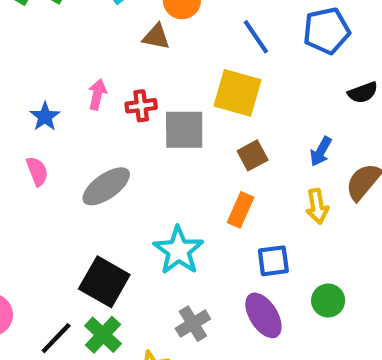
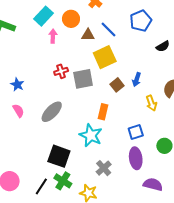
brown triangle: (156, 37) -> (88, 35), moved
yellow square: (237, 93) -> (105, 57), turned -30
pink arrow: (97, 94) -> (53, 36), moved
blue arrow: (321, 151) -> (137, 80), moved
orange rectangle: (241, 210) -> (103, 112), moved
purple ellipse: (263, 315) -> (136, 158), turned 35

